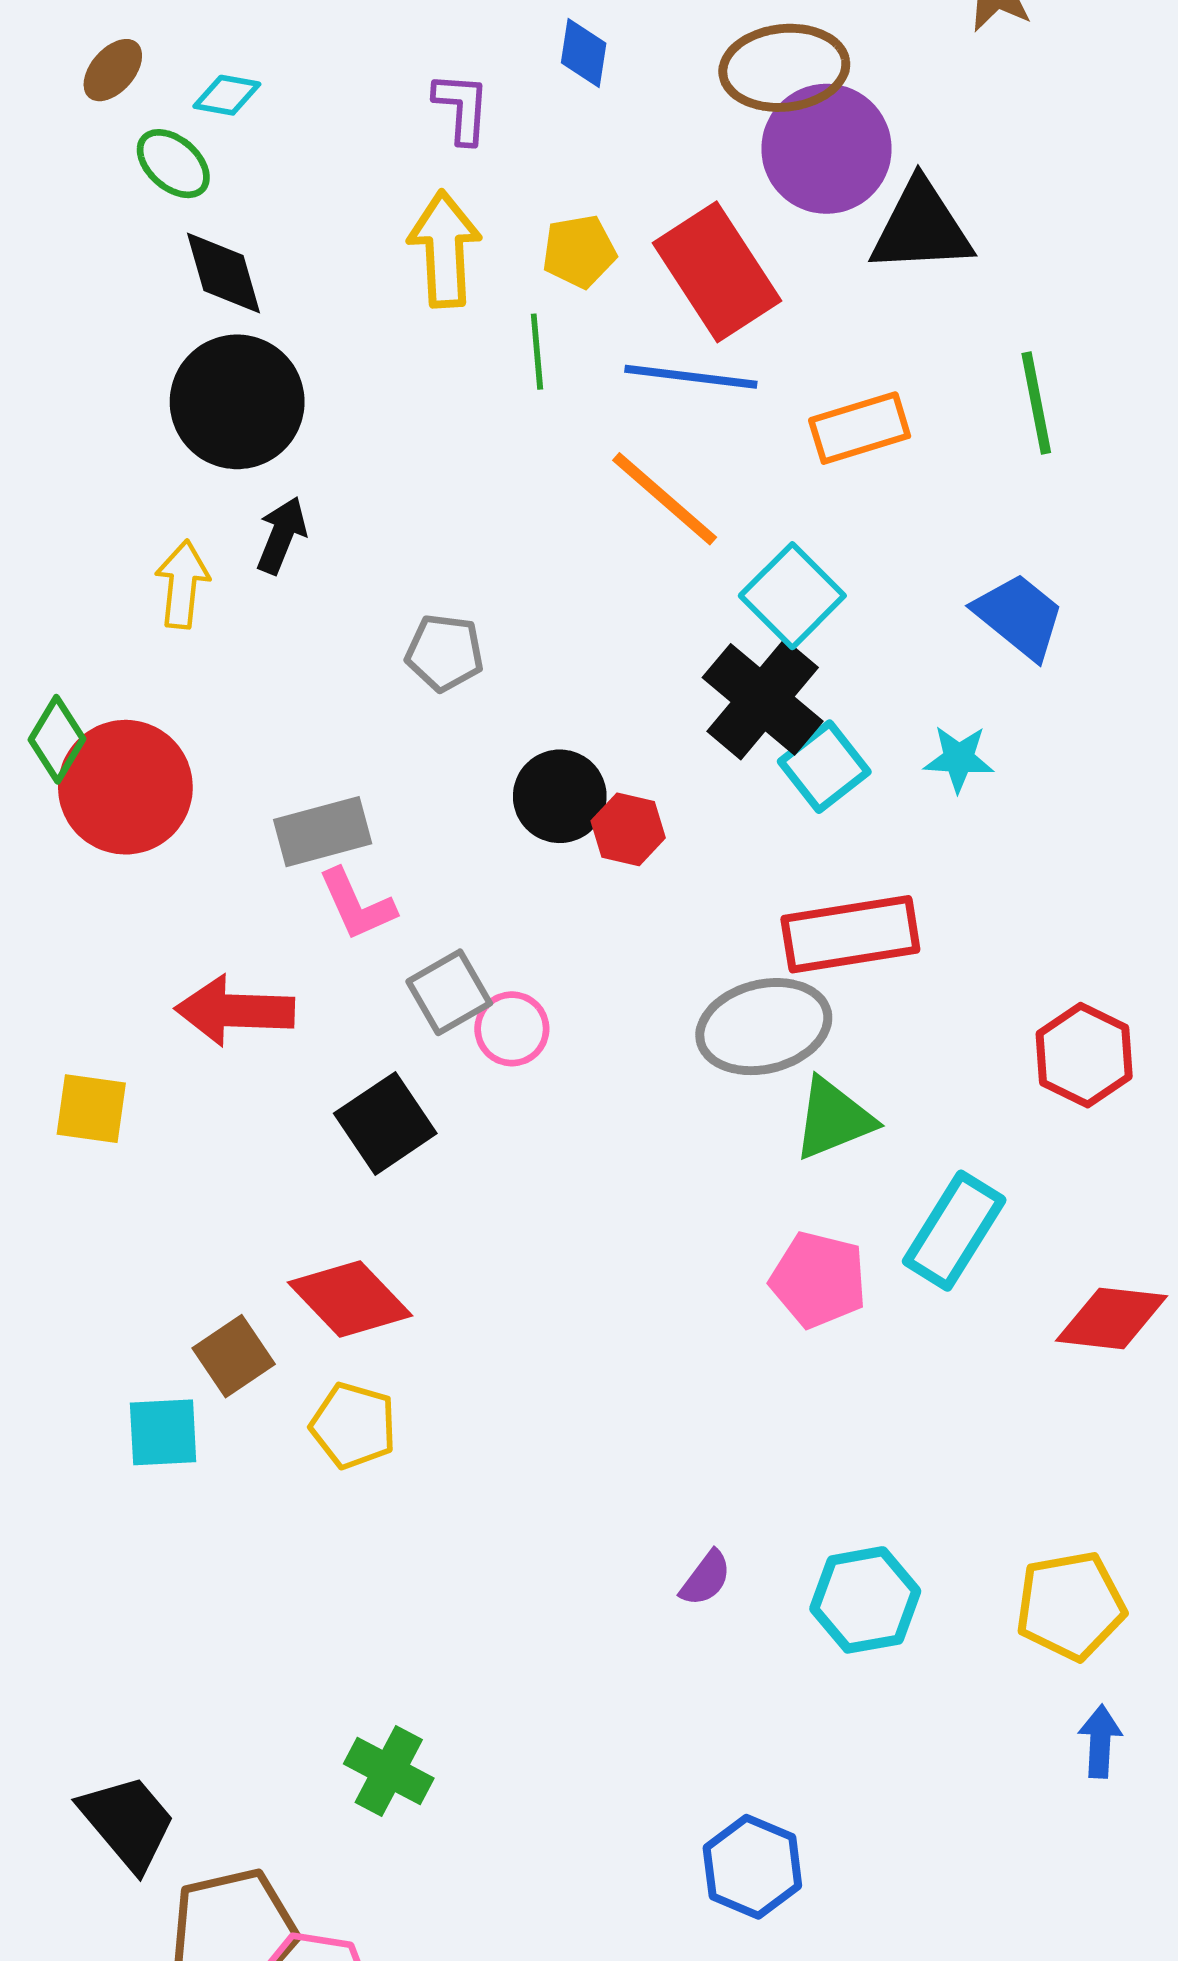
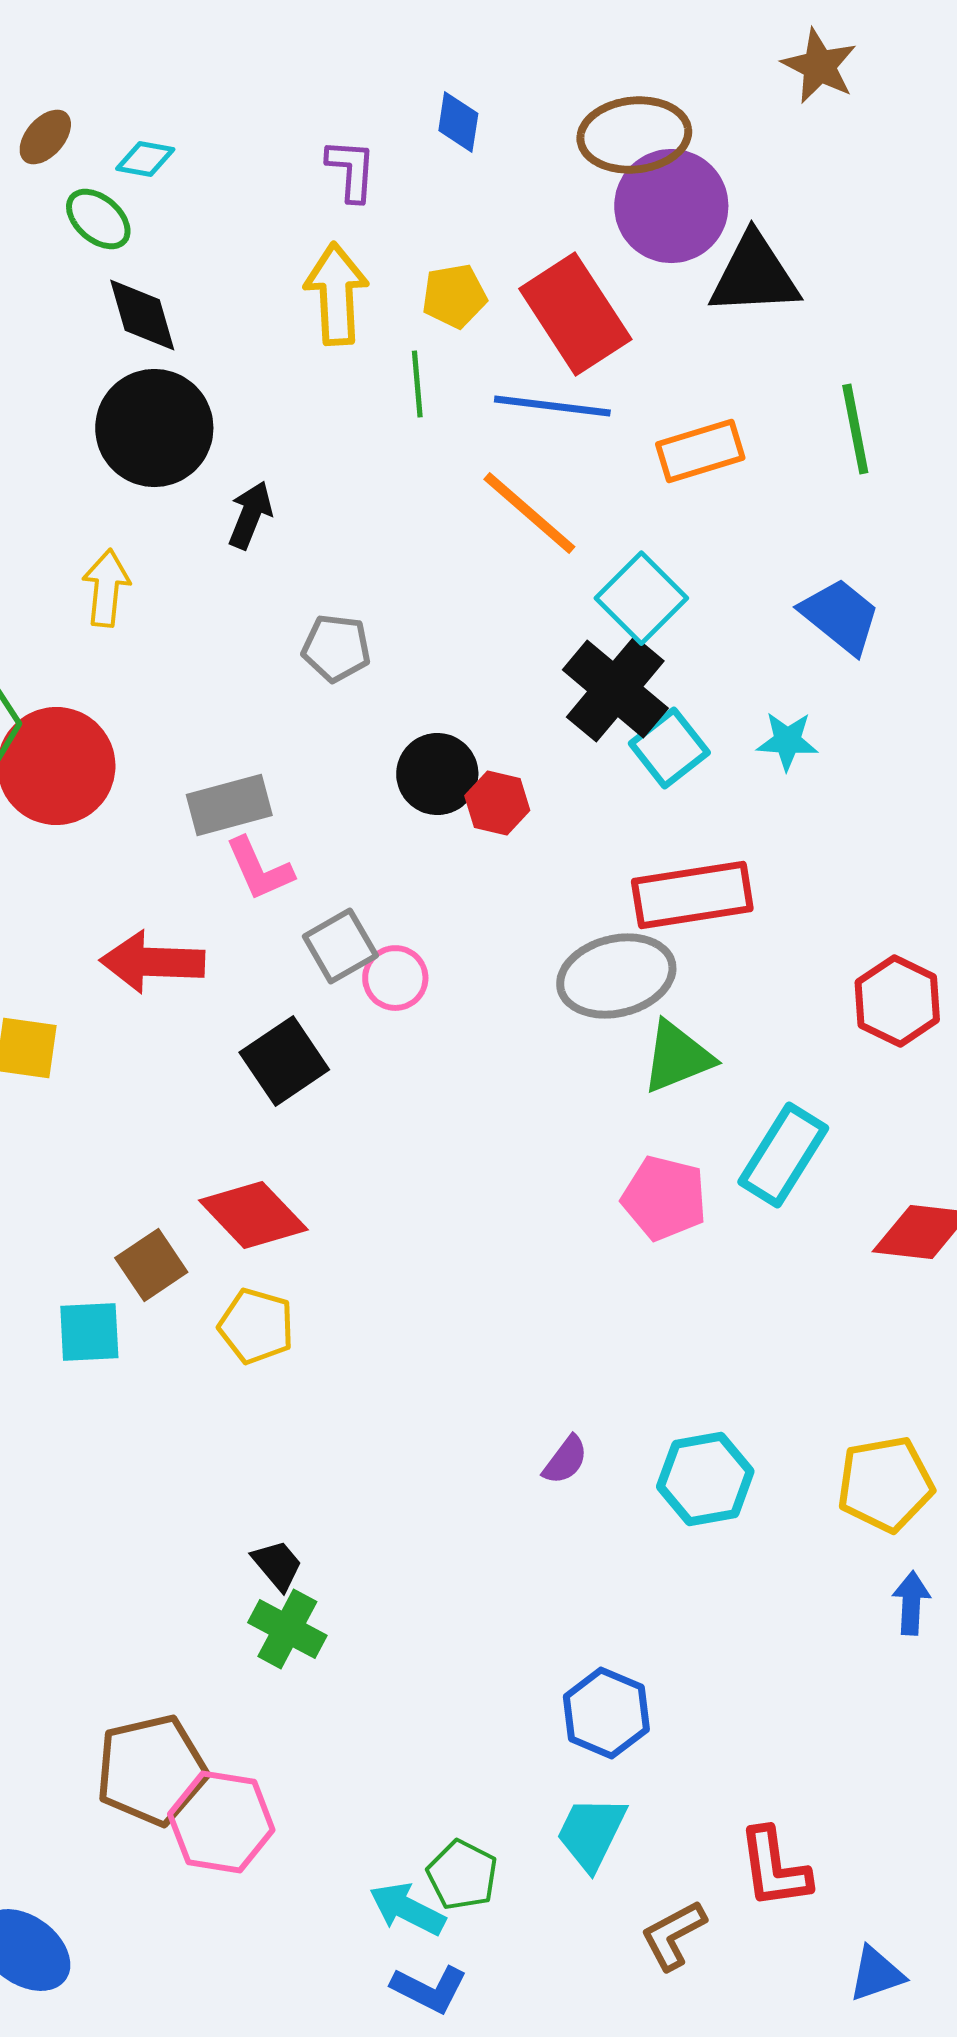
black arrow: (282, 535) -> (250, 515), moved
black trapezoid: (128, 1822) -> (277, 1565), moved, size x0.6

